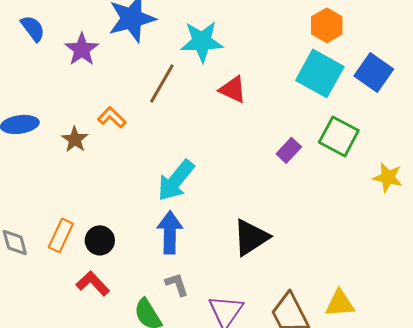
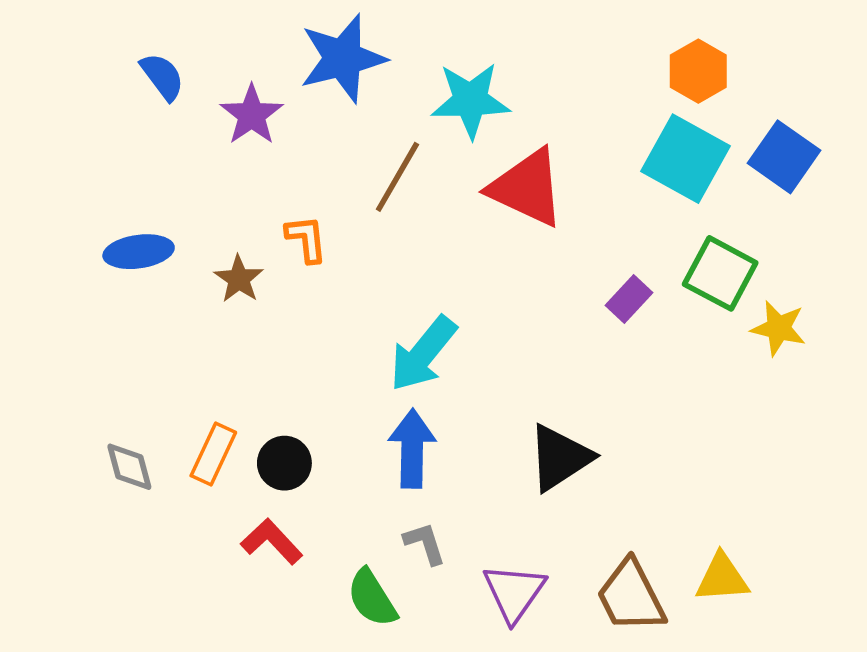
red triangle: (233, 89) -> (527, 188), size x1.6
orange L-shape: (112, 117) -> (306, 239), turned 40
yellow star: (388, 177) -> (779, 328), moved

